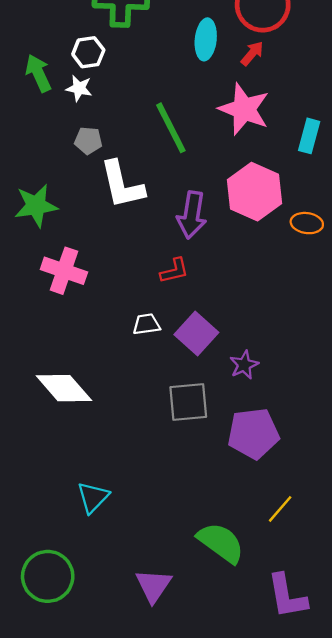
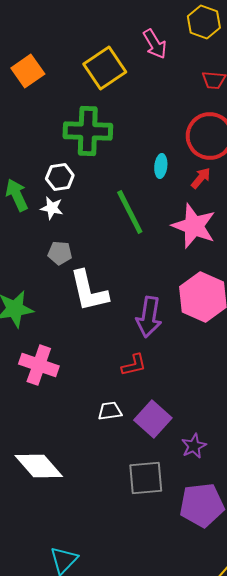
cyan ellipse: (206, 39) -> (161, 166), size x0.7
green line: (171, 128) -> (130, 212), moved

